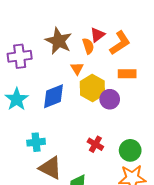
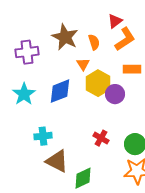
red triangle: (97, 35) -> (115, 21), moved

